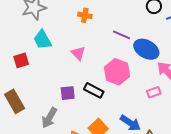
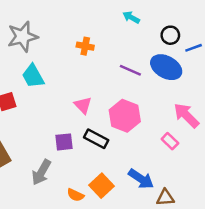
blue ellipse: (146, 49) -> (166, 67), moved
pink triangle: (78, 53) -> (83, 105), moved
pink rectangle: (154, 92) -> (170, 141), turned 64

